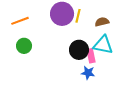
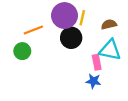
orange line: (20, 21) -> (33, 30), moved
black circle: (79, 50) -> (71, 38), moved

